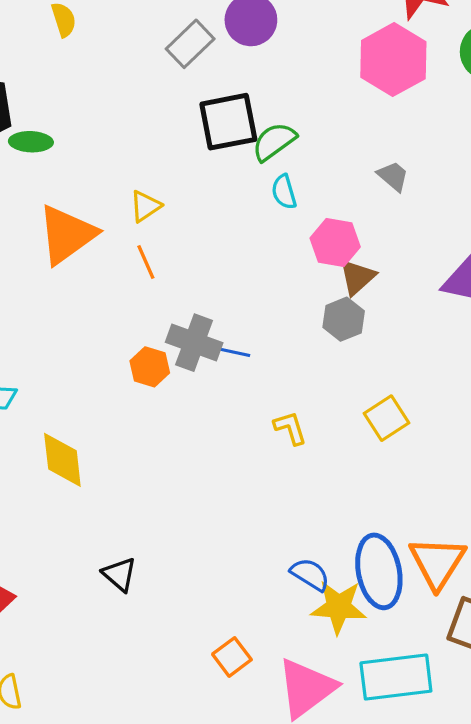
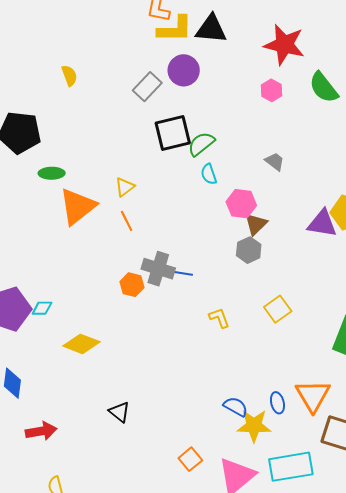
pink hexagon: (393, 60) -> (272, 90), size x0.5
green ellipse: (31, 142) -> (52, 173), moved
yellow diamond: (62, 460) -> (81, 344), turned -60
blue ellipse: (379, 571) -> (277, 403), size x0.5

